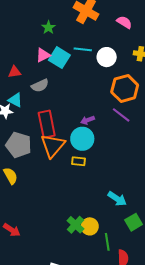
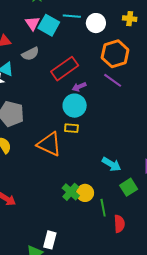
pink triangle: (43, 55) -> (32, 23), turned -35
red rectangle: (47, 124) -> (65, 69), moved, turned 68
orange triangle: (53, 146) -> (49, 144), moved, turned -44

